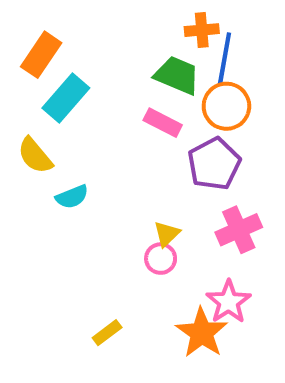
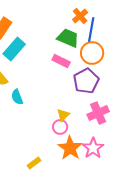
orange cross: (202, 30) -> (80, 16), turned -35
cyan semicircle: (72, 197) -> (17, 97), turned 91
orange star: (202, 333) -> (70, 148), moved

